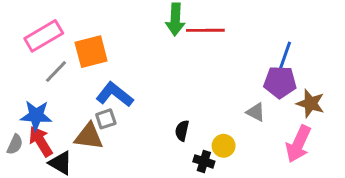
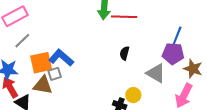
orange square: (91, 52) -> (41, 63), moved
gray triangle: (256, 112) -> (156, 73), size x1.5
black semicircle: (182, 131) -> (125, 53), moved

